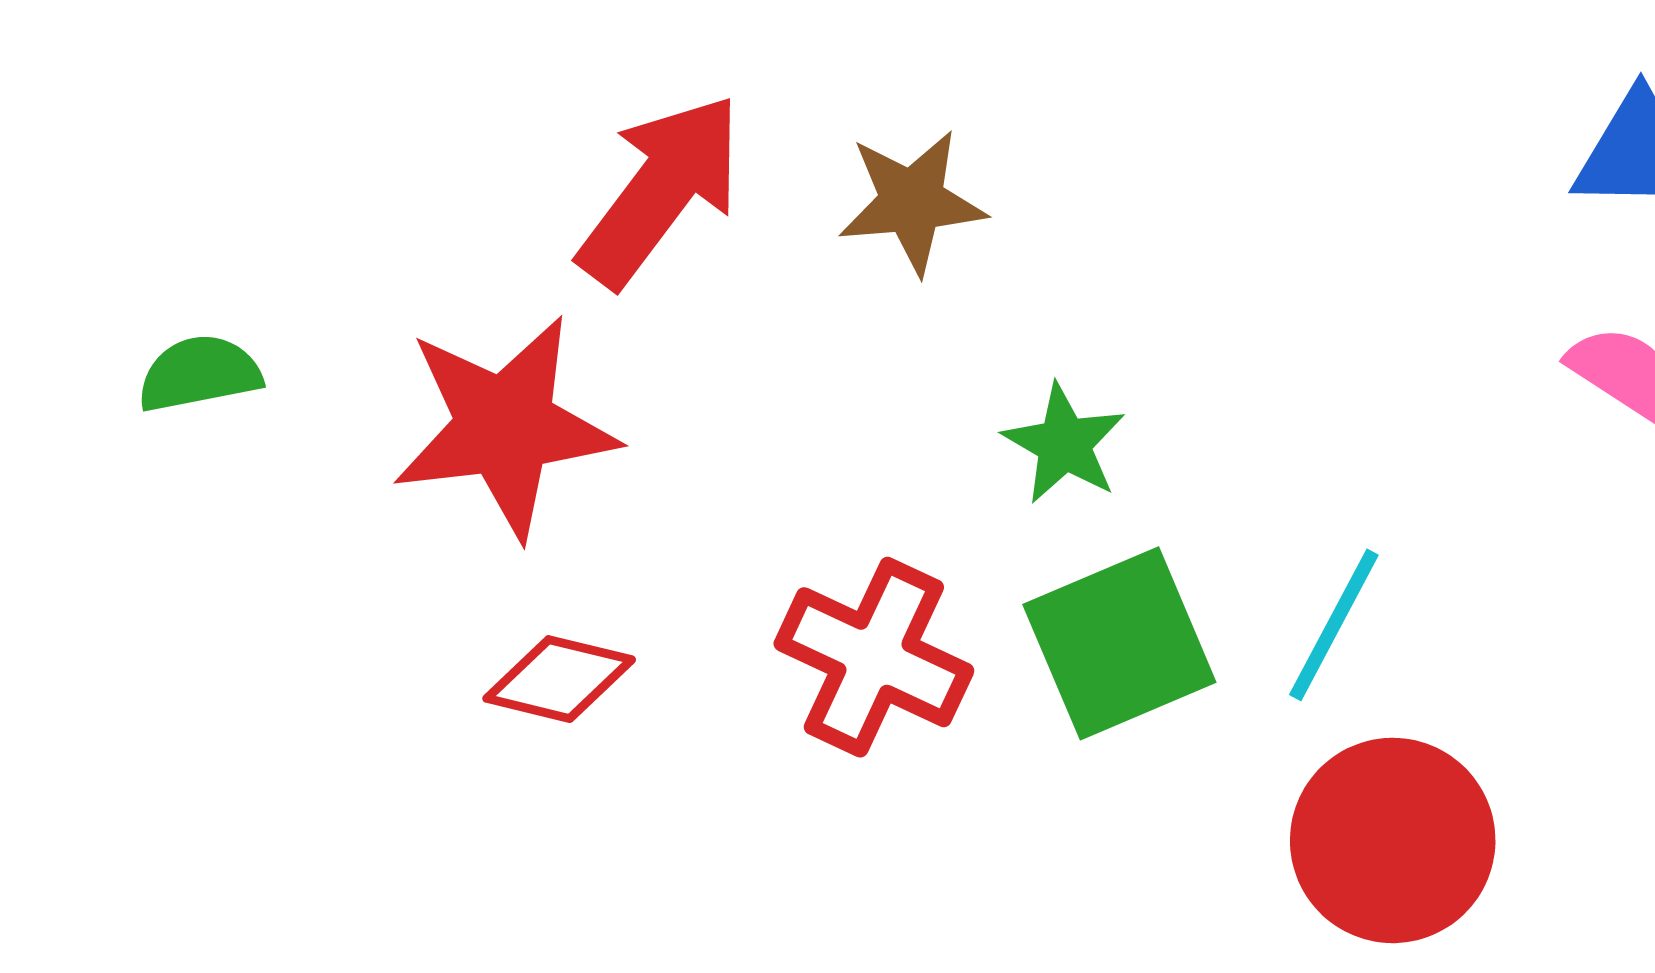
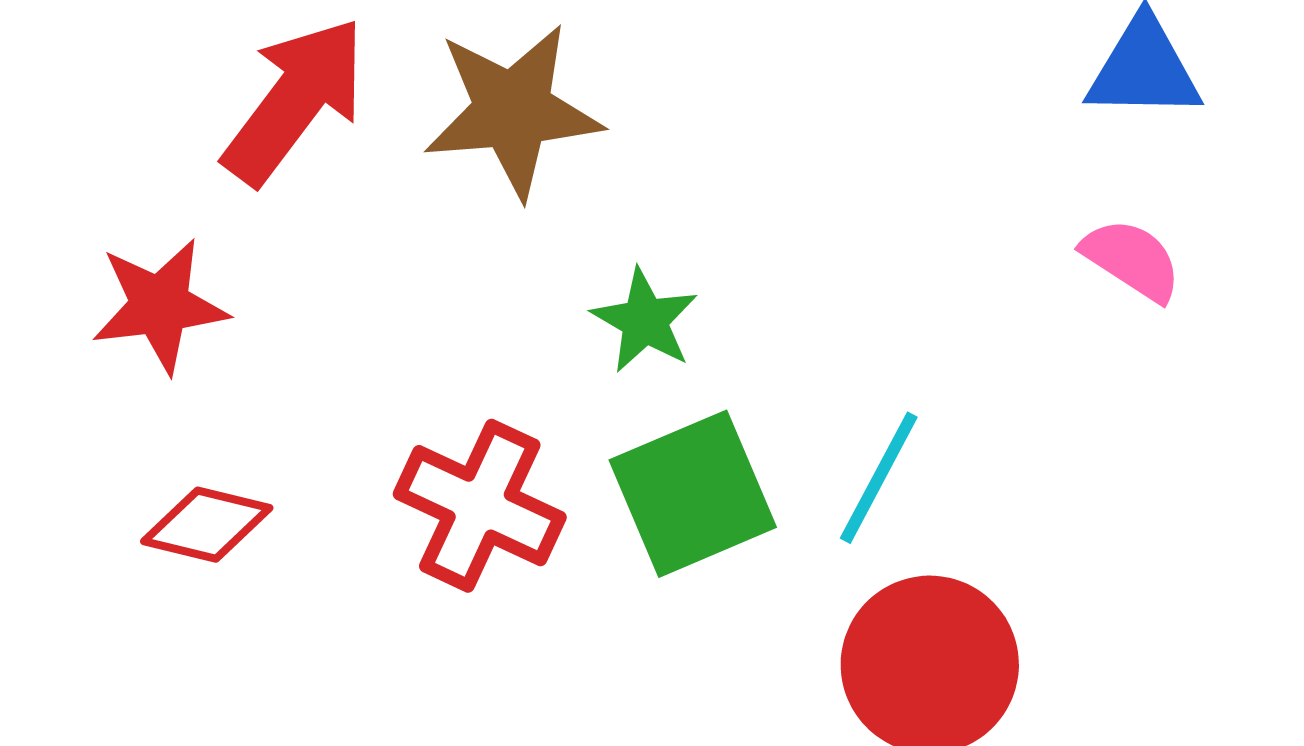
brown star: (912, 202) -> (513, 111), size x1.4
red star: (505, 427) -> (160, 306), size x0.7

